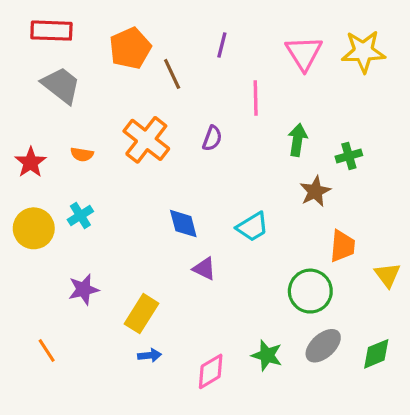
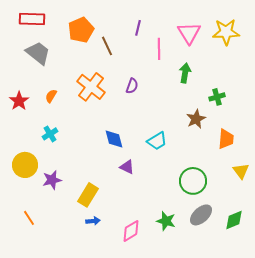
pink line: (256, 98) -> (159, 49), moved
green arrow: (297, 140) -> (185, 73), moved
orange semicircle: (82, 154) -> (51, 96), turned 112
yellow circle: (34, 228) -> (25, 165), moved
orange trapezoid: (342, 246) -> (226, 139), moved

